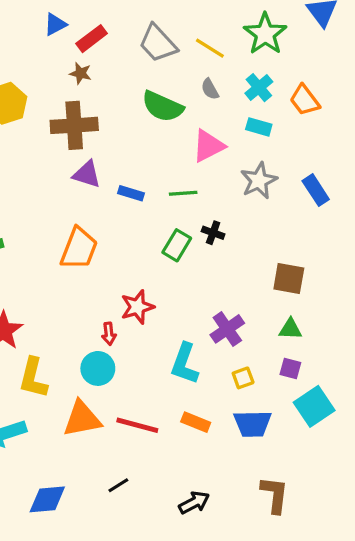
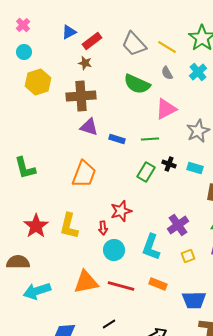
cyan rectangle: (259, 127) -> (195, 168), moved
cyan circle: (98, 368) -> (114, 250), moved
yellow L-shape: (33, 378) -> (69, 226), moved
blue trapezoid: (253, 424) -> (194, 300), moved

